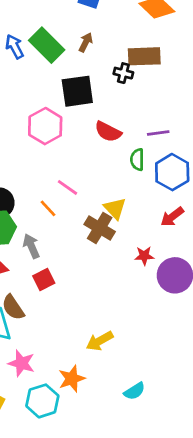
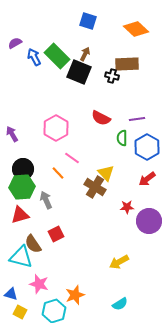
black square: (77, 91) -> (79, 72), moved, turned 30
pink hexagon: (45, 126) -> (56, 128), moved
red square: (44, 280) -> (56, 234), moved
yellow arrow: (100, 341) -> (119, 262), moved

